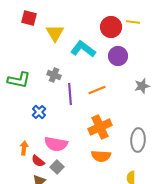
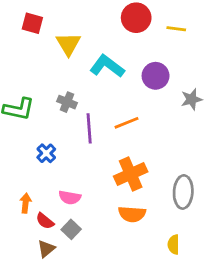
red circle: (111, 27) -> (136, 18), moved
gray star: (142, 86) -> (191, 99), moved
pink semicircle: (56, 144) -> (70, 198), size x0.7

